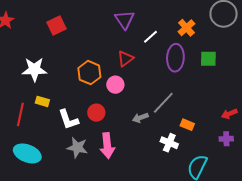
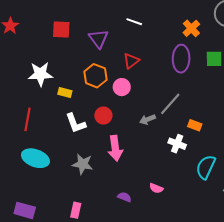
purple triangle: (124, 20) -> (99, 39), moved
red square: (56, 26) -> (61, 30), turned 30
white line: (150, 37) -> (134, 22), moved, turned 63
yellow rectangle: (42, 101) -> (65, 92), moved
gray star: (77, 148) -> (83, 164), moved

